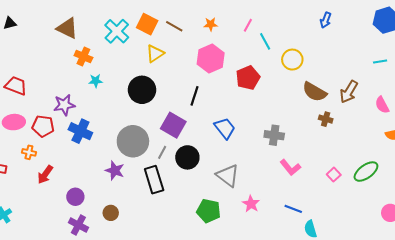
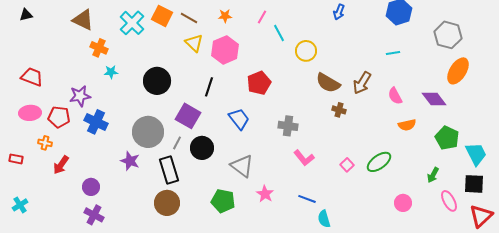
yellow triangle: (155, 53) -> (194, 43), moved, turned -42
red pentagon: (248, 78) -> (259, 83), moved
brown circle: (111, 213) -> (167, 203), moved, size x1.6

